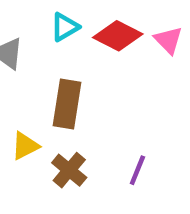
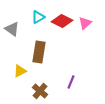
pink triangle: (168, 40) -> (85, 23), turned 32
brown cross: (69, 170) -> (40, 91), moved

